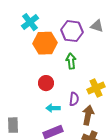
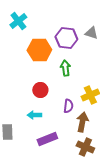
cyan cross: (30, 22) -> (18, 21), moved
cyan arrow: (53, 108) -> (34, 115), moved

